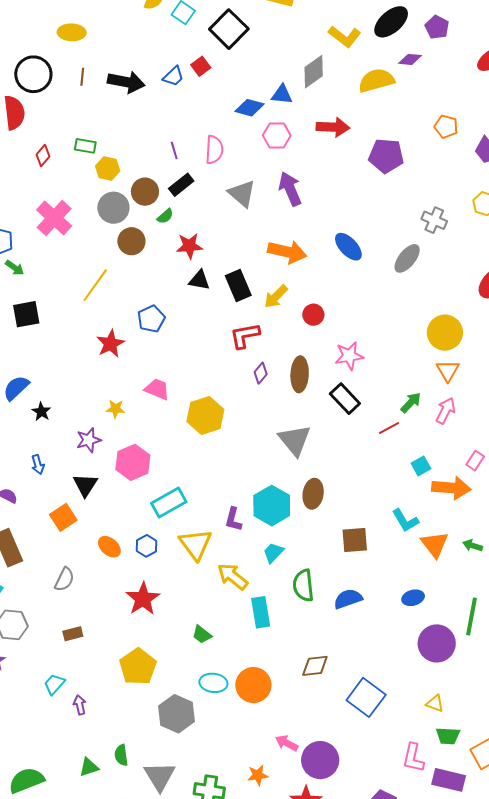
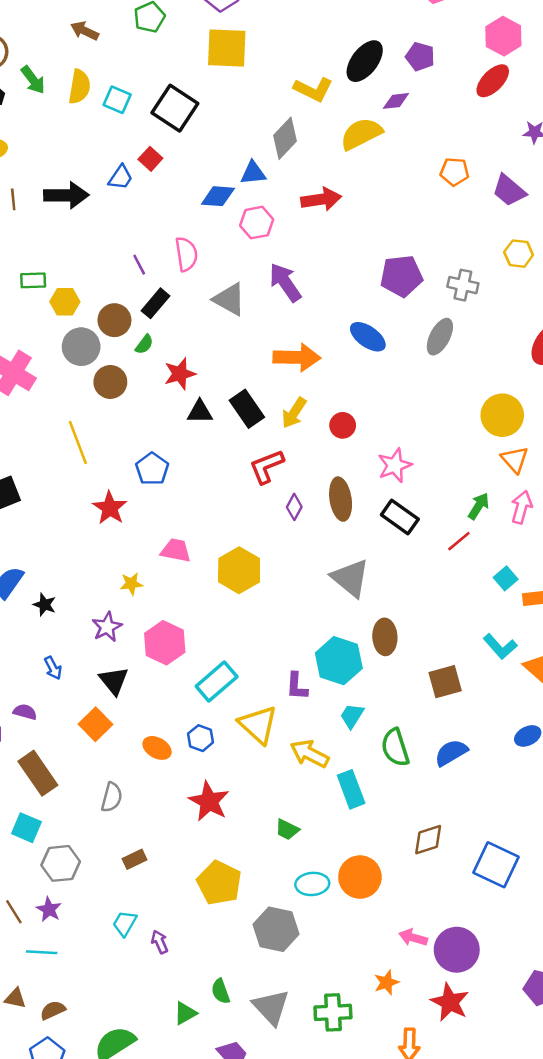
purple pentagon: (386, 156) -> (401, 276), moved
yellow line: (95, 285) -> (78, 443), turned -45

